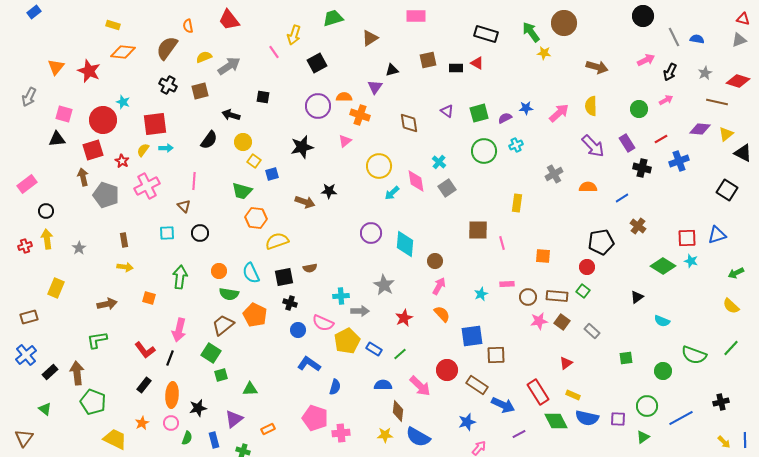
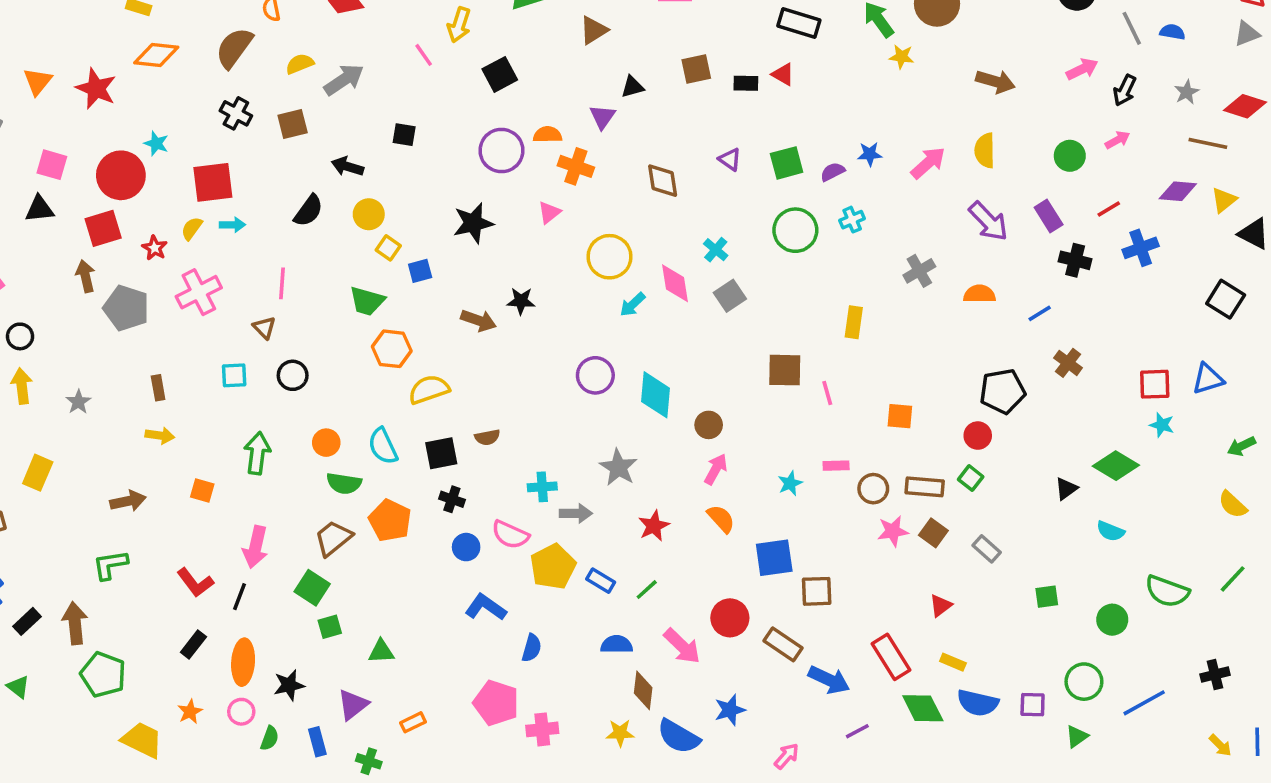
green diamond: (663, 266) -> (1116, 466), moved
blue star: (467, 422) -> (730, 710), moved

